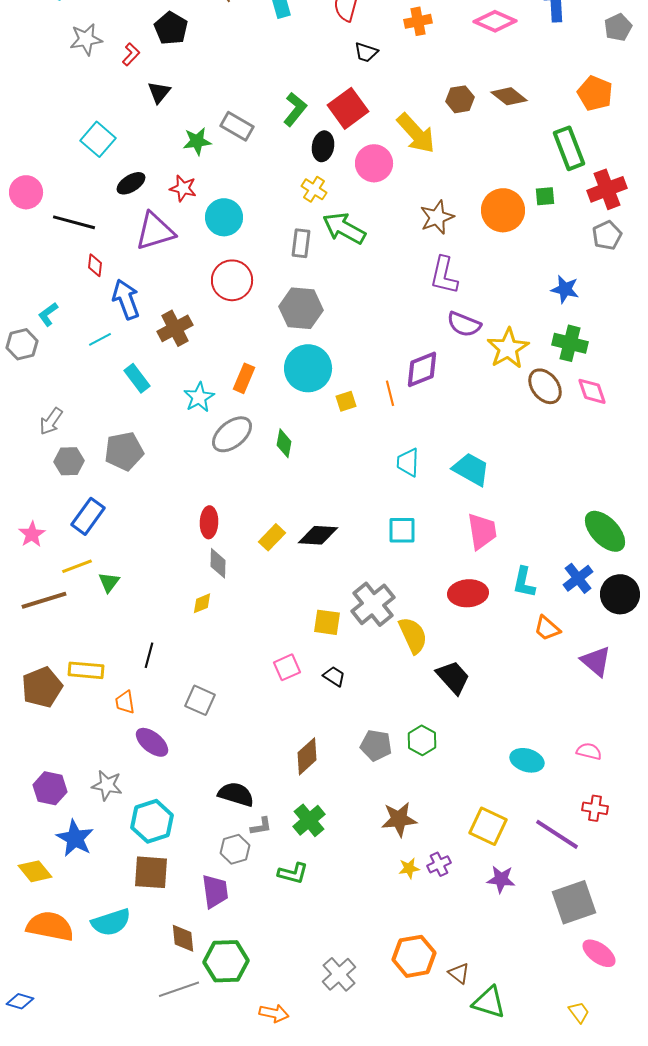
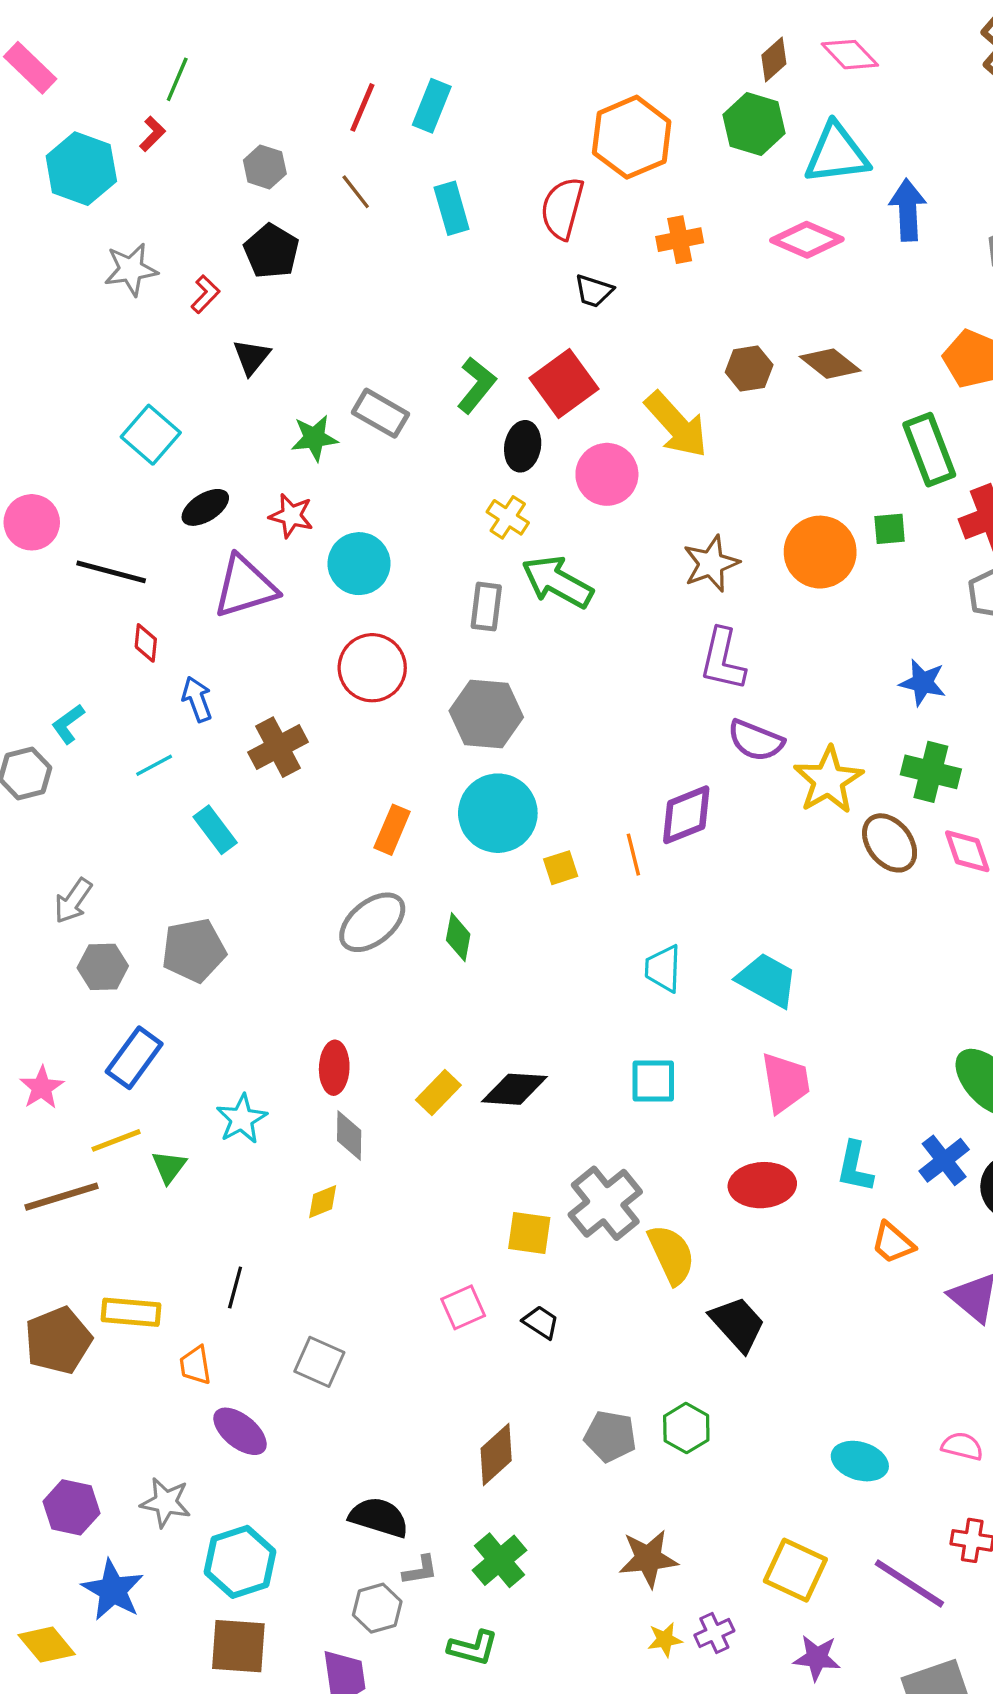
blue arrow: (126, 299) -> (197, 699), size x0.7
cyan star: (199, 397) -> (242, 1119), moved

